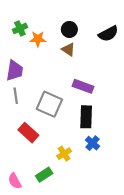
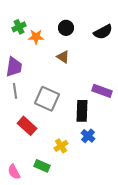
brown triangle: (68, 49) -> (63, 57), moved
purple rectangle: (83, 86) -> (102, 91), moved
green rectangle: (44, 175) -> (42, 166), turned 56

